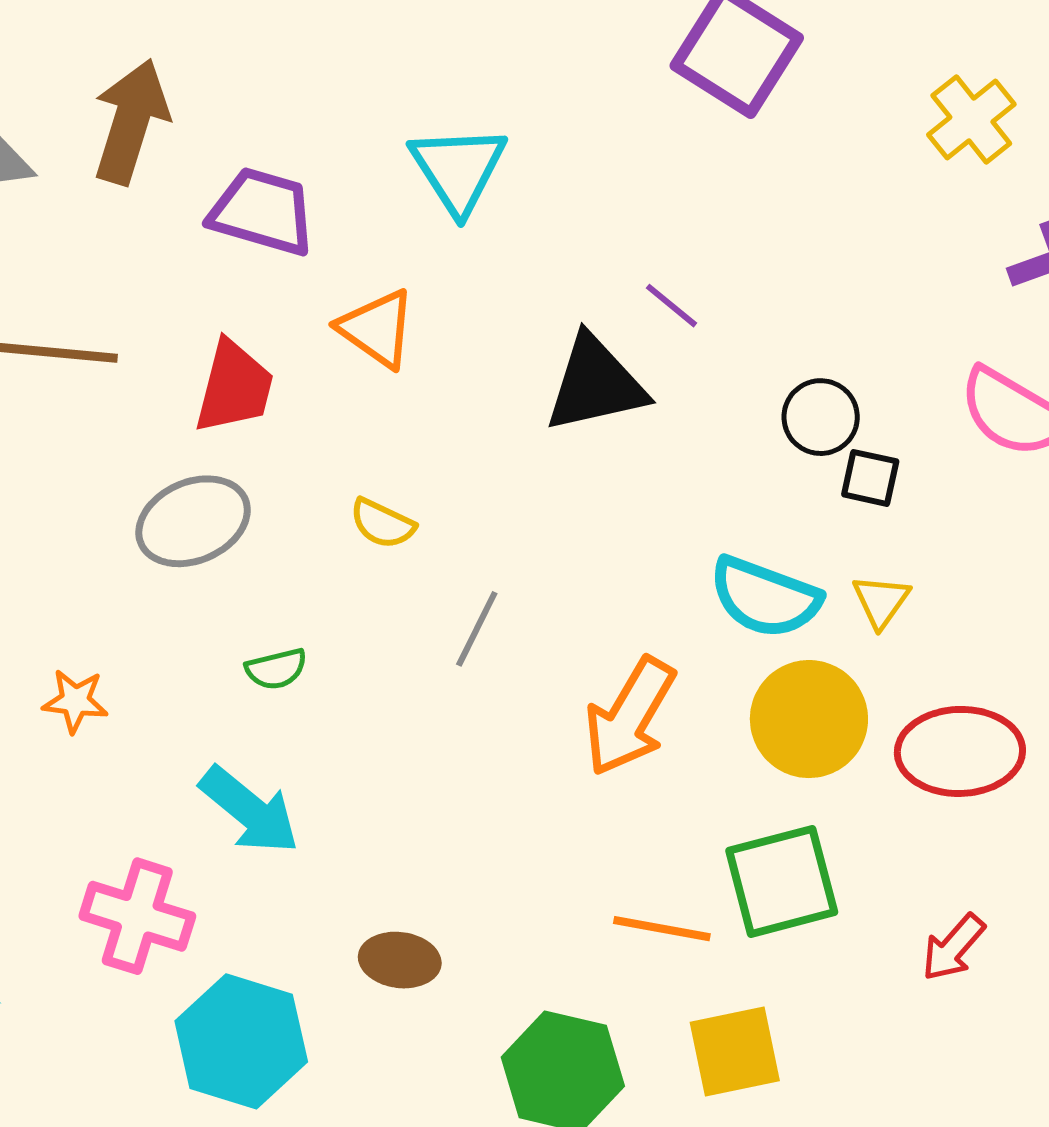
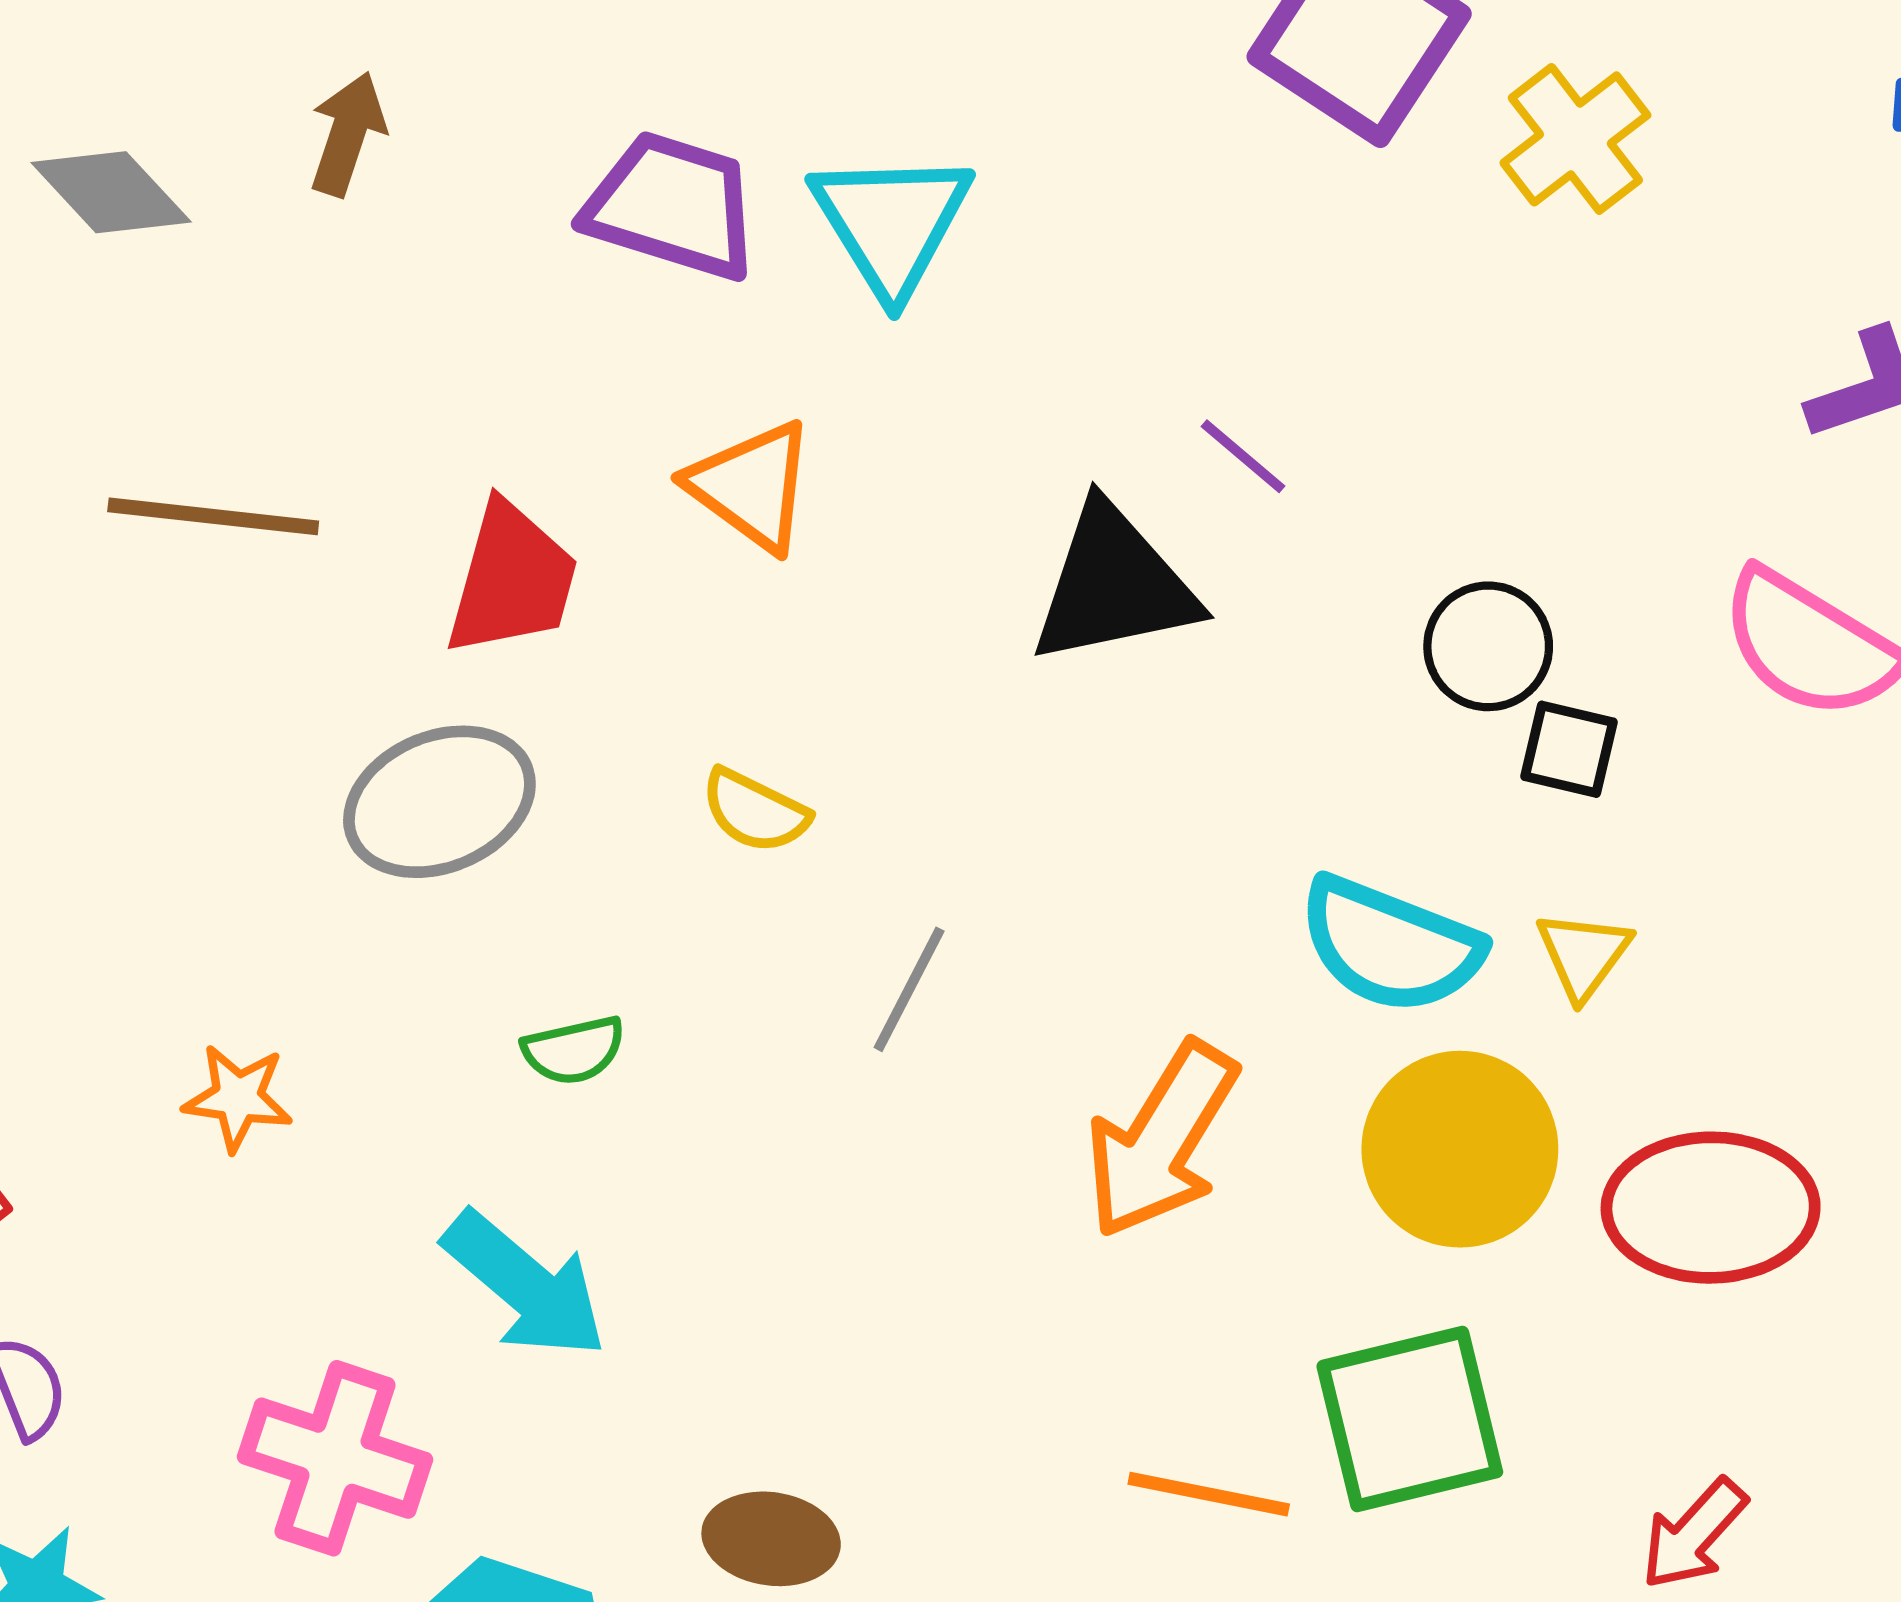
yellow cross: (971, 120) -> (1575, 139), moved
brown arrow: (131, 122) -> (347, 134), size x0.6
purple trapezoid: (262, 212) -> (672, 206), moved

